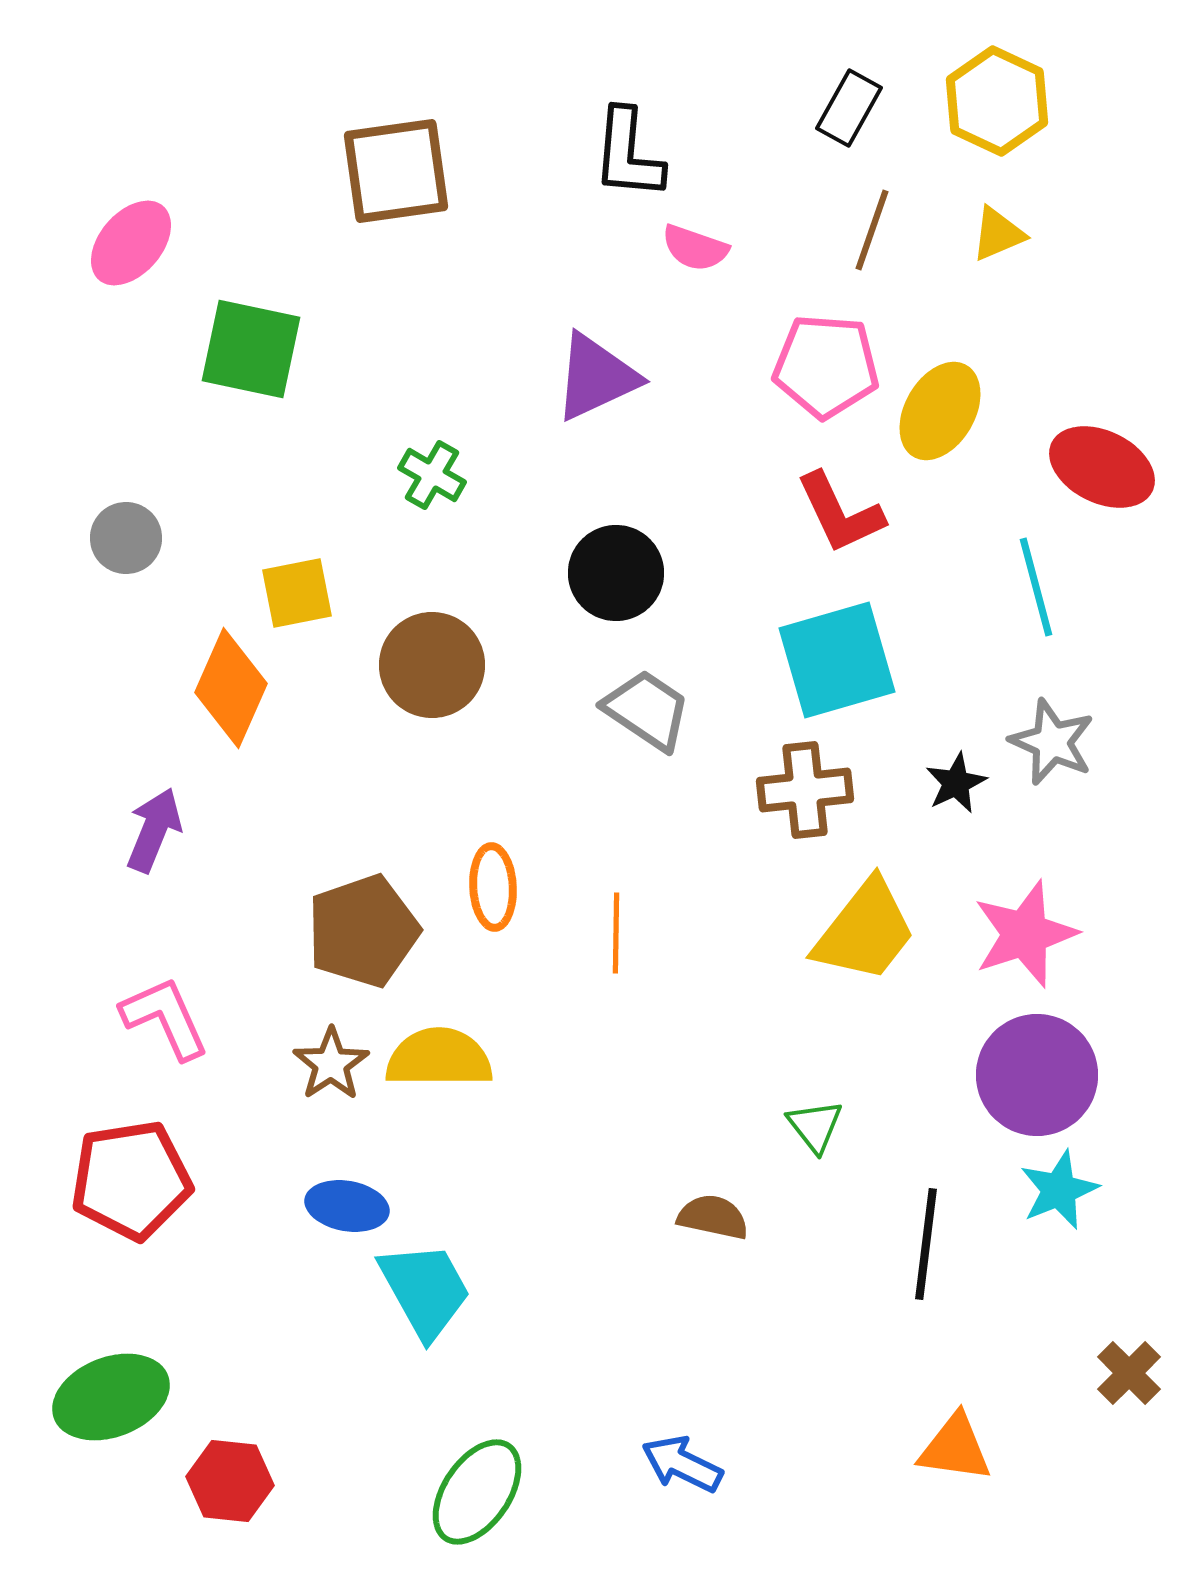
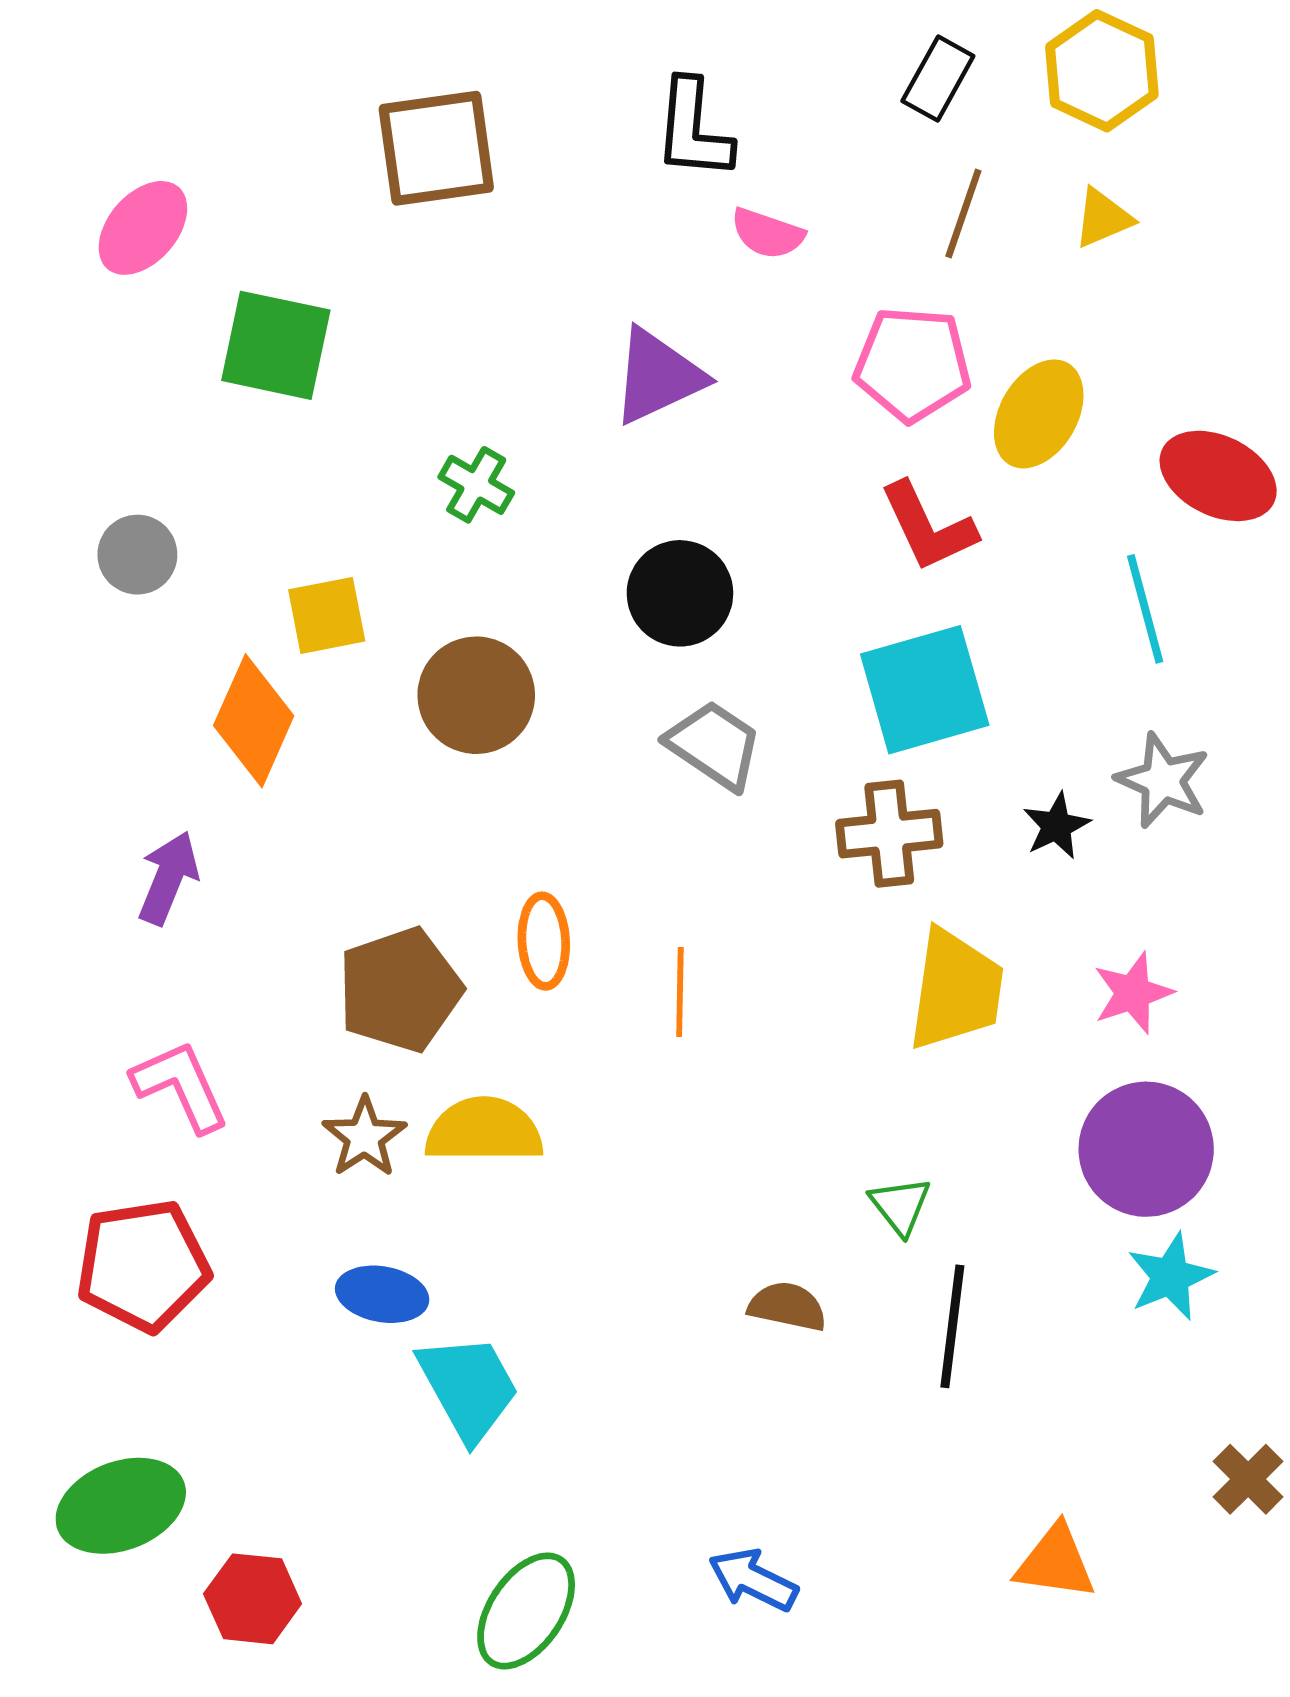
yellow trapezoid: (865, 931) -> (956, 990), turned -30
pink star: (1025, 934) -> (1133, 993), size x0.7
black line: (926, 1244) -> (952, 1326), moved

